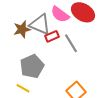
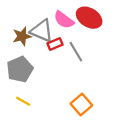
gray pentagon: (32, 66) -> (20, 69), moved

